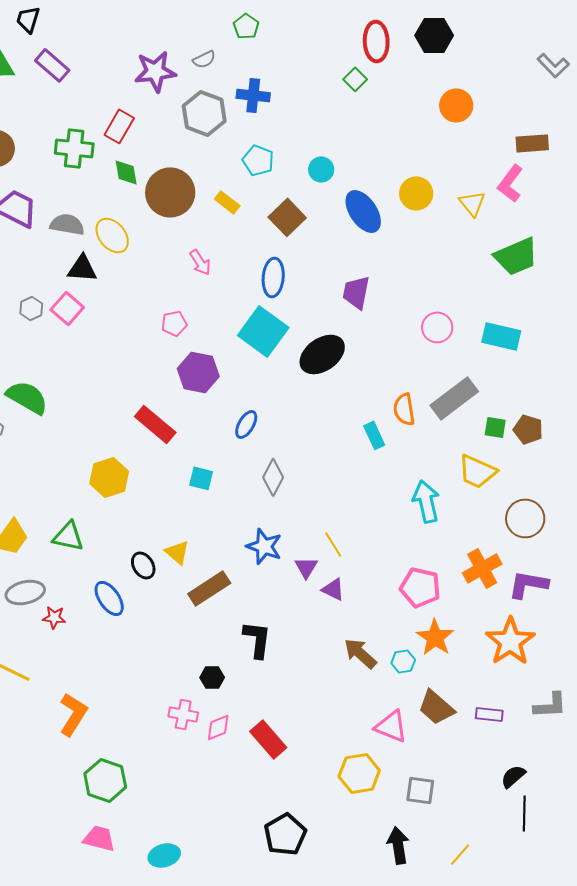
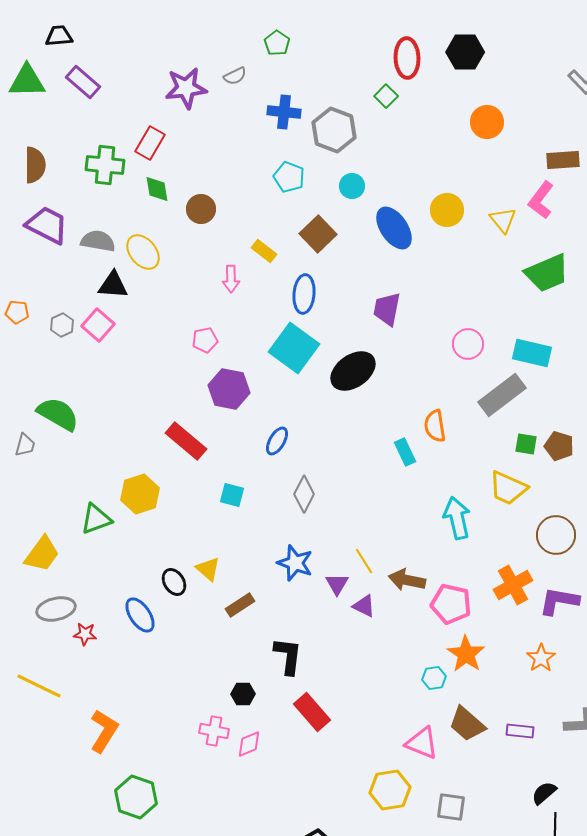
black trapezoid: (28, 19) -> (59, 36), turned 68
gray hexagon: (204, 113) -> (334, 130), moved
brown circle: (170, 192) -> (201, 209), size x0.6
yellow rectangle: (227, 202) -> (264, 251), moved
pink arrow: (200, 262) -> (231, 279), turned 32
gray rectangle: (454, 398) -> (502, 395), moved
green triangle: (68, 536) -> (96, 519), moved, turned -32
brown rectangle: (209, 588) -> (240, 605), size x0.7
orange star: (510, 641) -> (541, 658), size x0.6
brown arrow: (360, 653) -> (407, 580), moved, turned -30
red rectangle: (268, 739) -> (312, 712), moved

